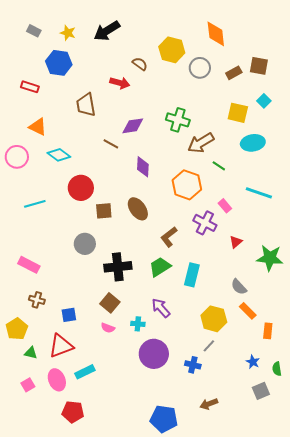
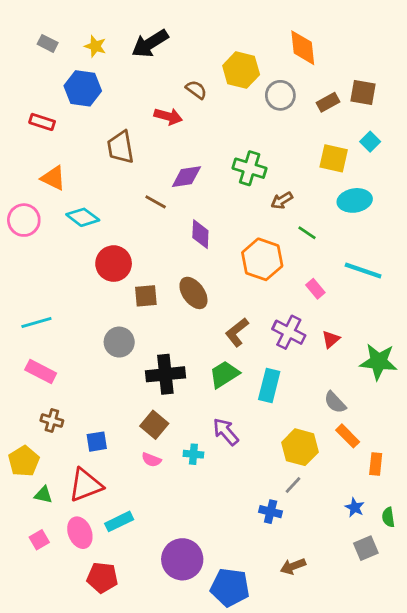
brown arrow: (201, 143) -> (282, 200), size x0.6
cyan line: (35, 204) -> (36, 322), moved
purple cross: (205, 223) -> (289, 332), moved
purple circle: (154, 354) -> (182, 559), moved

